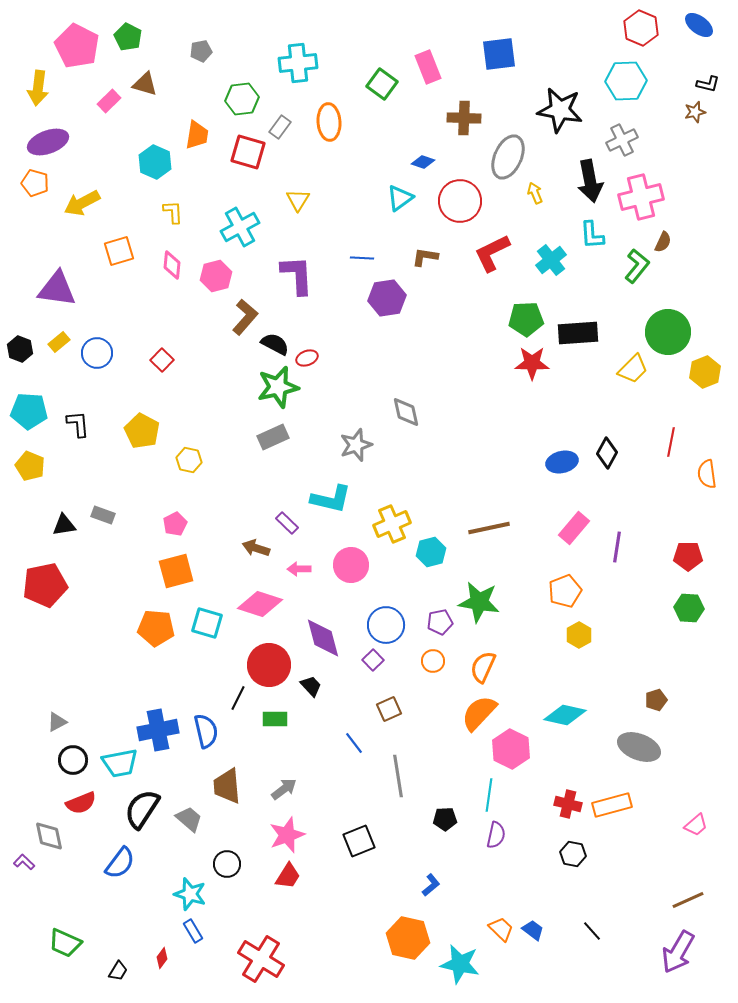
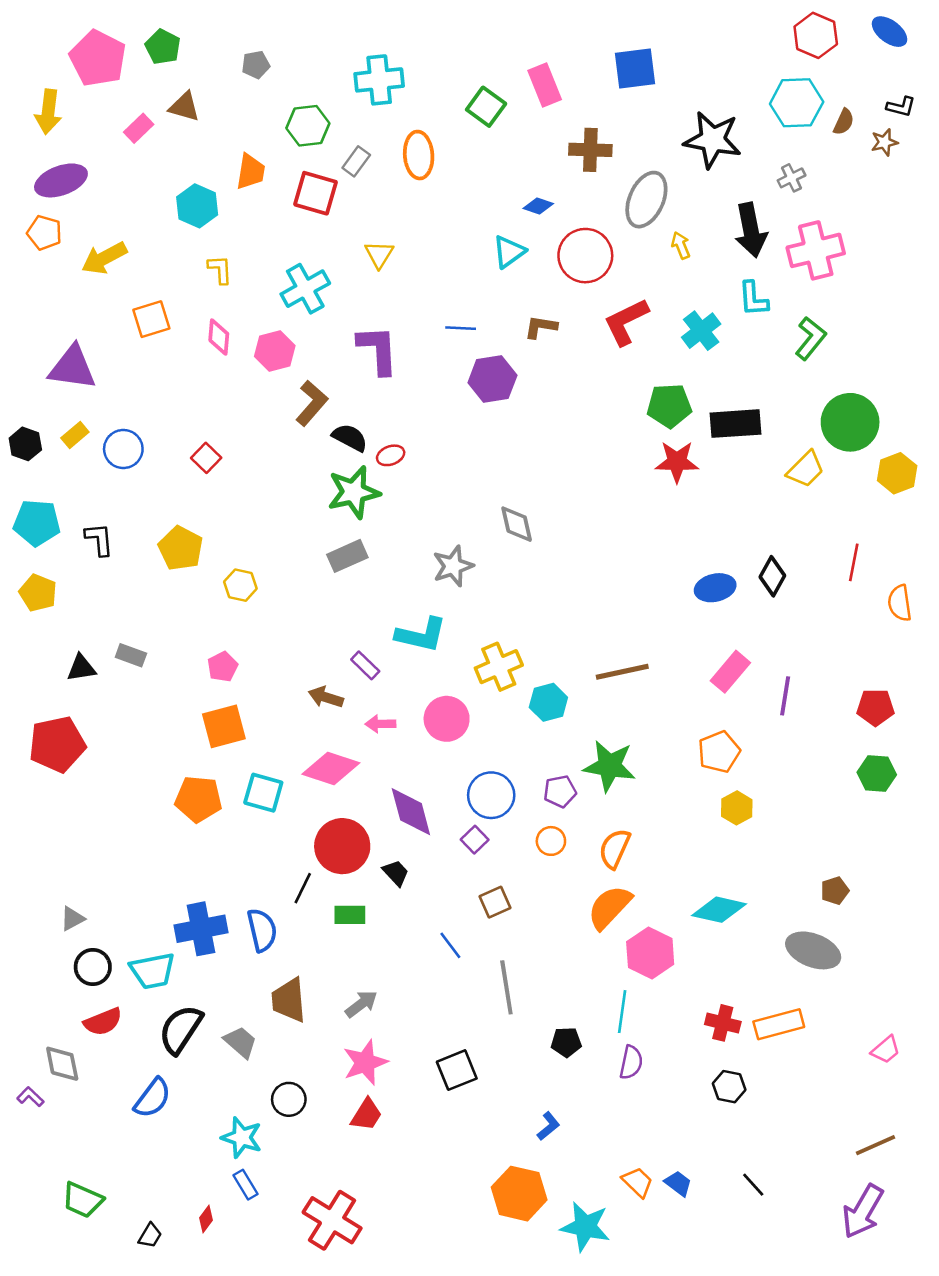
gray cross: (622, 140) -> (791, 178), size x0.7
brown semicircle: (663, 242) -> (844, 122), moved

